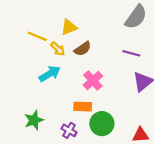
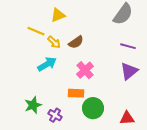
yellow triangle: (69, 27) -> (58, 15), moved
purple line: (131, 53) -> (128, 46), moved
purple cross: (69, 130) -> (55, 115), moved

